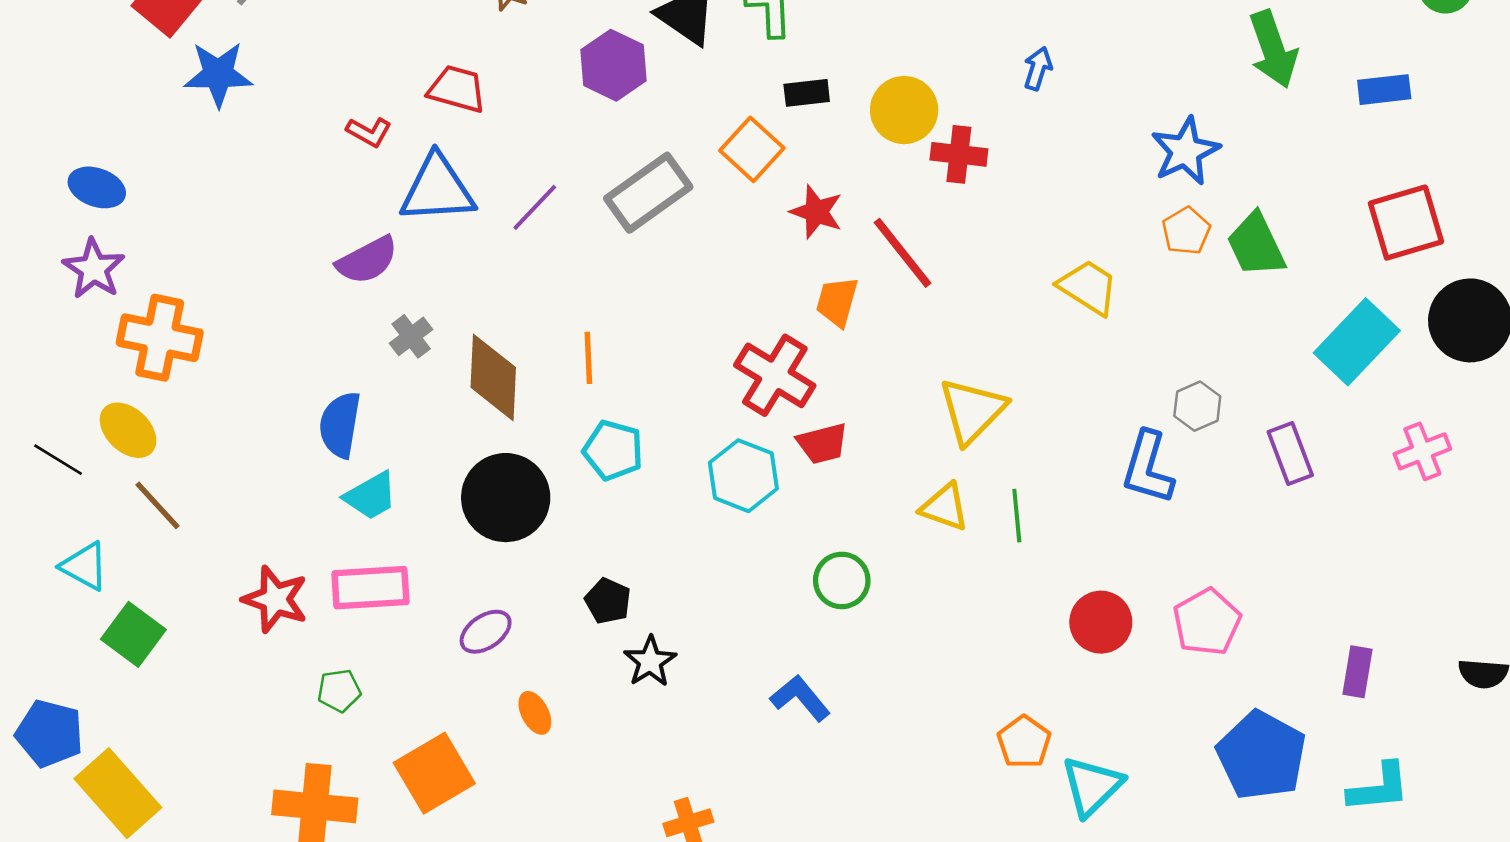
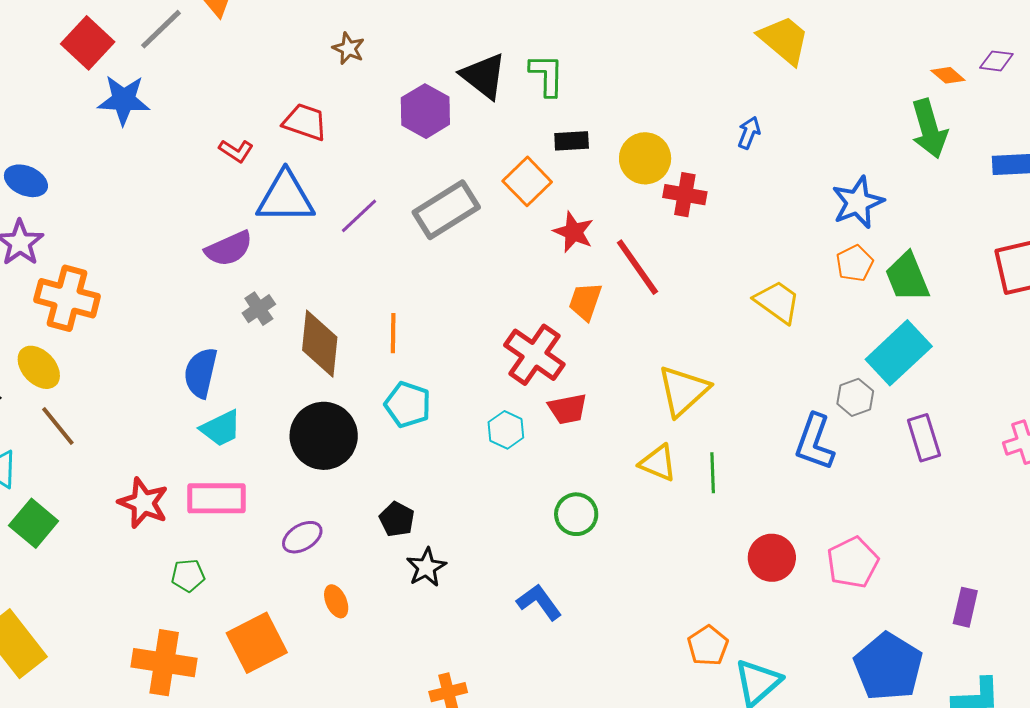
cyan rectangle: (1357, 342) -> (899, 353), moved
cyan hexagon: (743, 476) -> (506, 430), size x0.7

